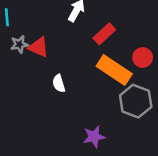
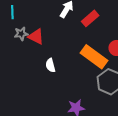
red rectangle: (104, 34) -> (90, 18), moved

